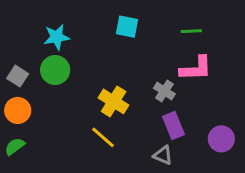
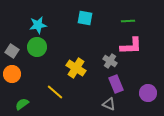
yellow line: (103, 137) -> (55, 92), moved
green semicircle: (15, 146) -> (22, 104), moved

